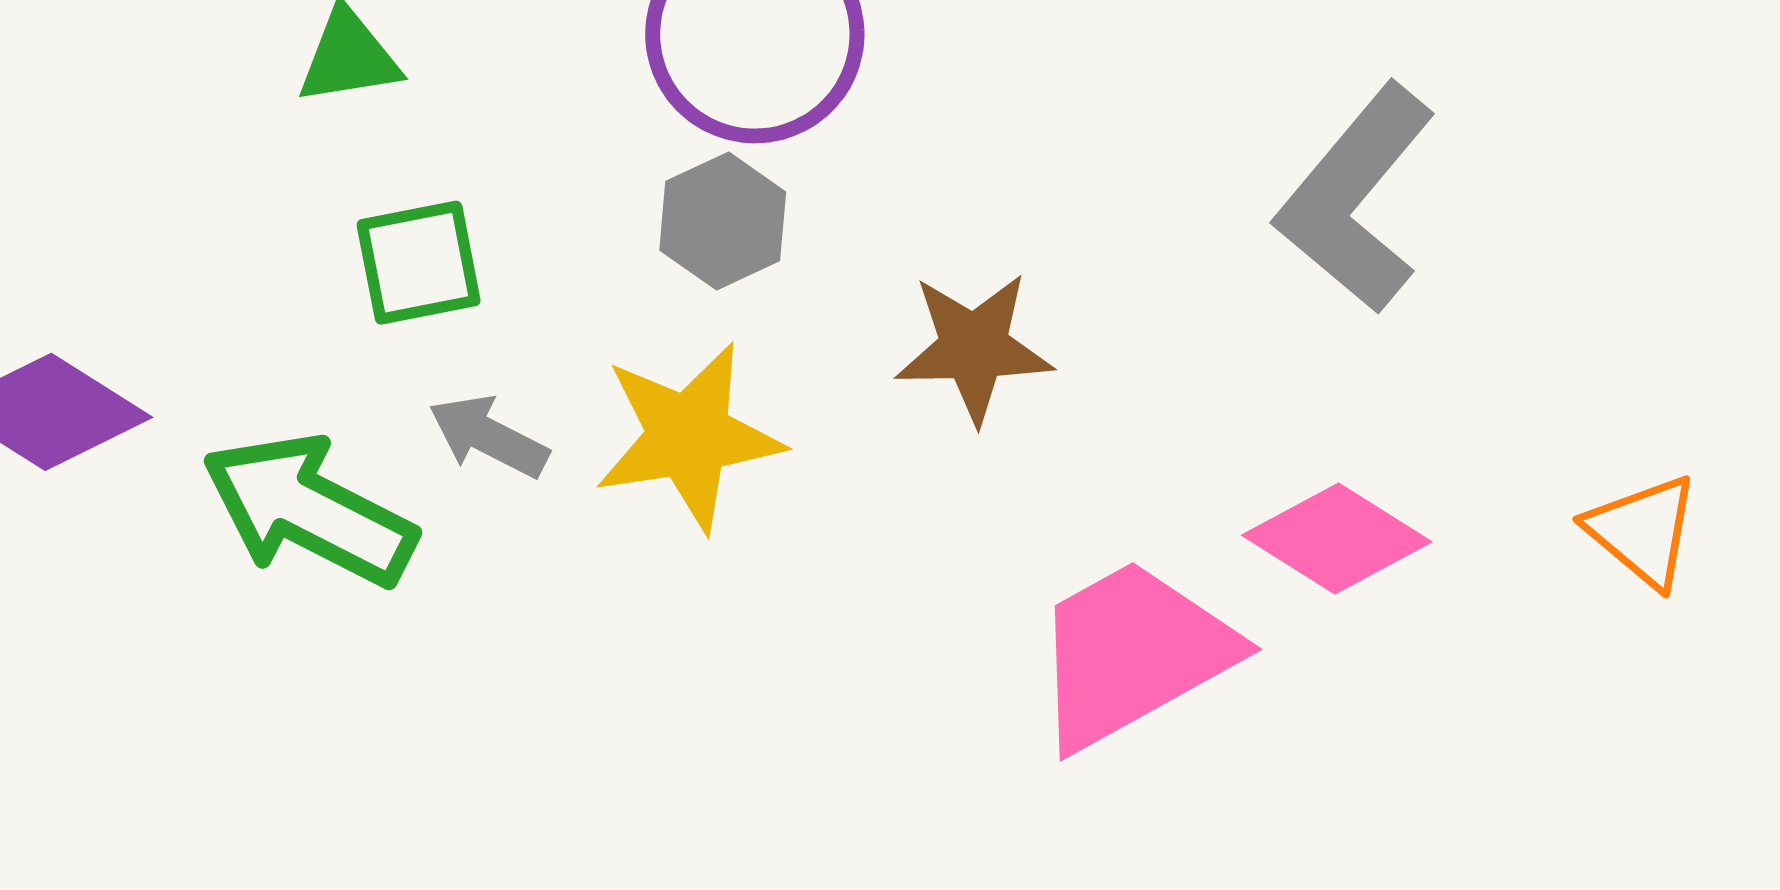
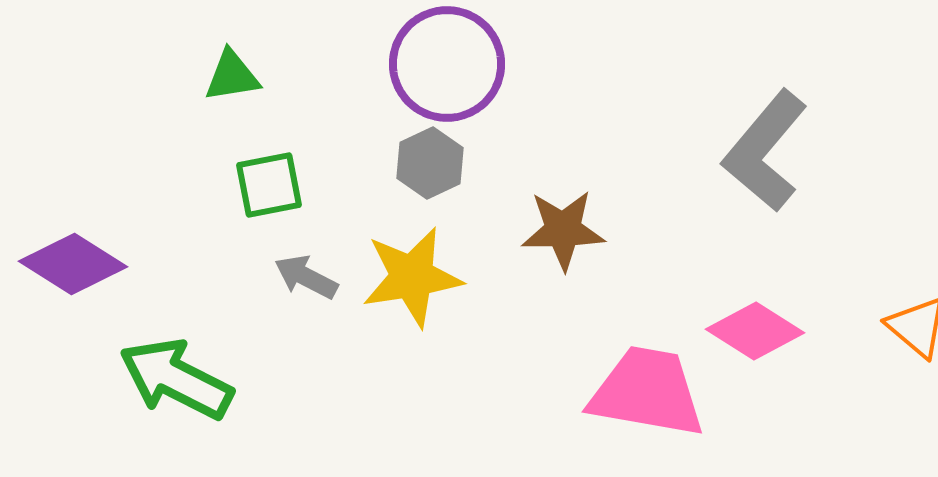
green arrow: (309, 510) -> (176, 379), moved
pink trapezoid: (1133, 654) -> (647, 392), turned 39

